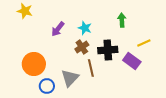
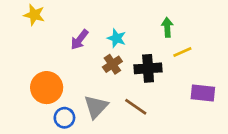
yellow line: (144, 43) -> (182, 52), moved
purple rectangle: (132, 61) -> (203, 93), moved, turned -30
brown line: (91, 68) -> (136, 107), moved, turned -42

